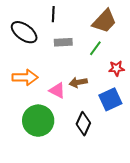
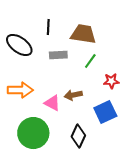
brown trapezoid: (104, 21) -> (83, 34), moved, turned -124

